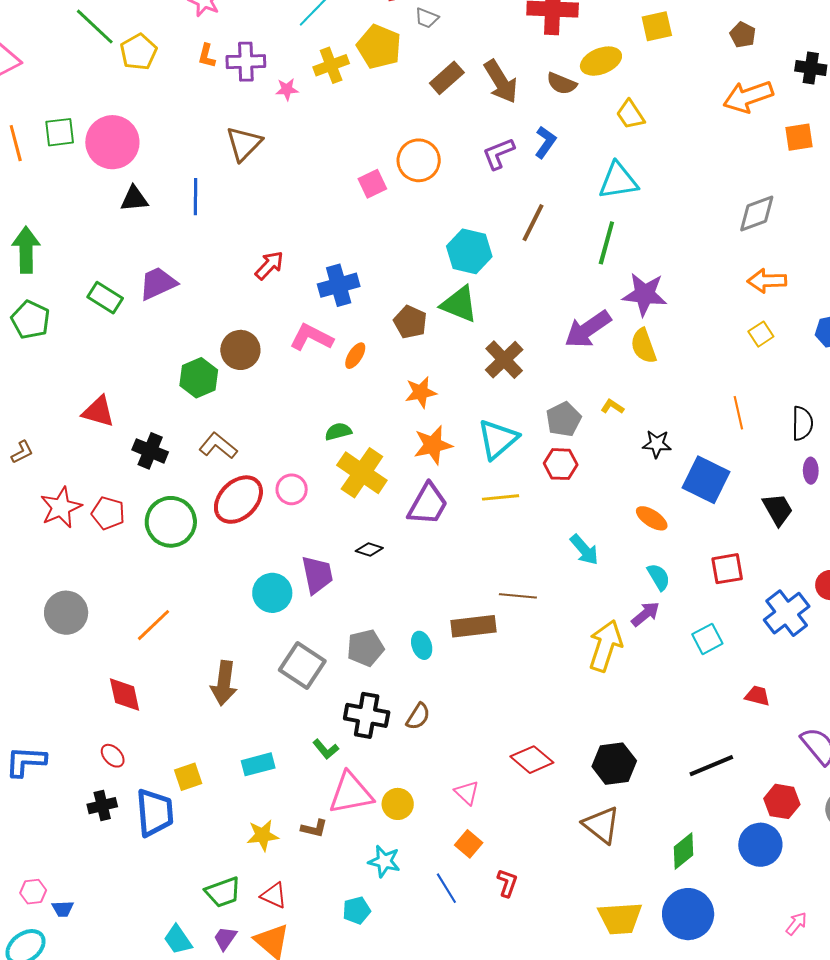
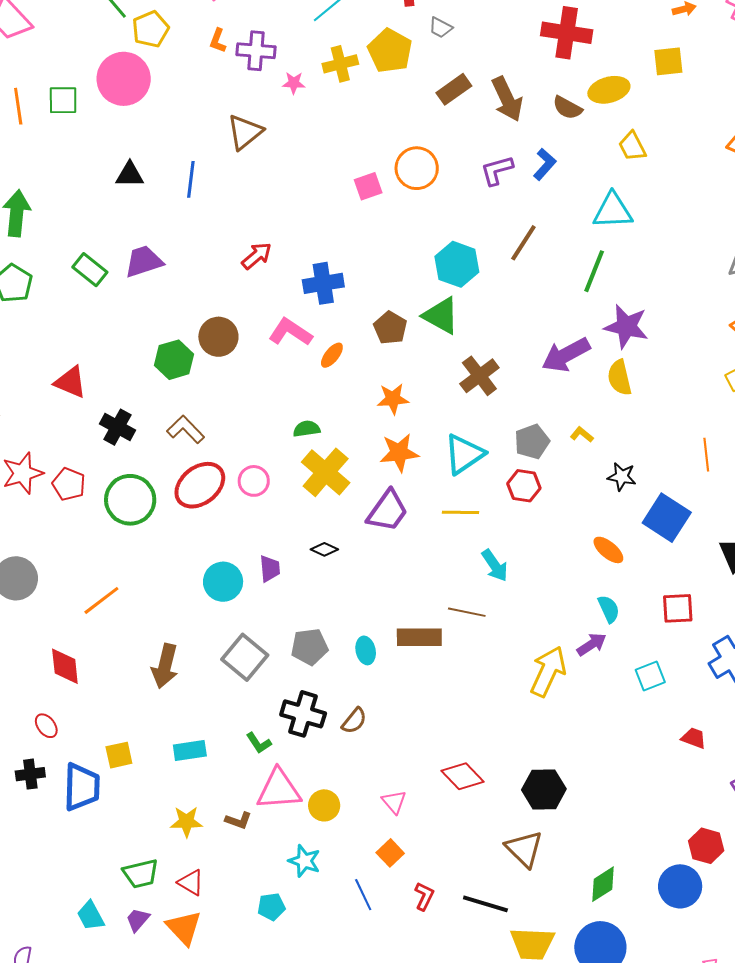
pink circle: (112, 142) -> (124, 79), moved
cyan arrow: (584, 550) -> (495, 566), moved
purple trapezoid: (317, 575) -> (270, 569), size x0.7
black line: (711, 766) -> (485, 904), moved, turned 33

